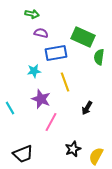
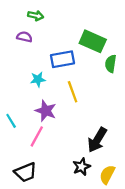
purple semicircle: (41, 33) -> (24, 37), moved
black arrow: (87, 108) -> (97, 140), moved, size x1.6
pink line: (51, 122) -> (37, 136), moved

